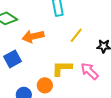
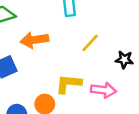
pink arrow: (89, 71) -> (104, 90), turned 138

